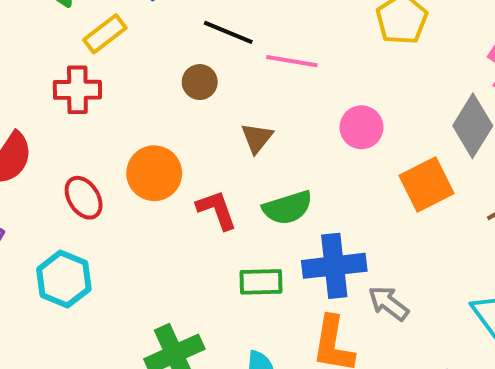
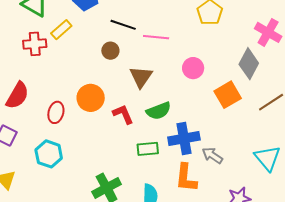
red cross: (77, 90) -> (35, 44), moved
brown triangle: (257, 138) -> (141, 77), size x1.4
red ellipse: (84, 198) -> (56, 112), turned 50

